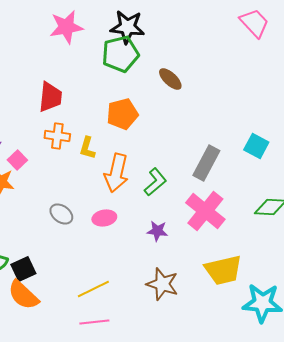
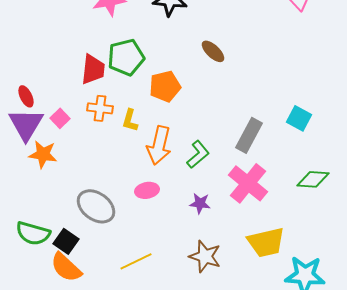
green pentagon: (120, 54) -> (126, 57), moved
pink square: (17, 160) -> (60, 118), moved
gray ellipse: (61, 214) -> (96, 206), moved, size x1.6
black square: (23, 269) -> (66, 241), turned -30

